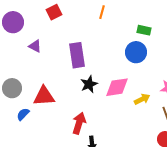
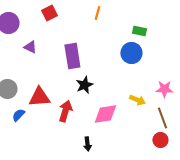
pink diamond: (117, 87) -> (105, 114), moved
yellow arrow: (142, 99) -> (137, 100), turned 49
red arrow: (79, 123) -> (65, 111), moved

